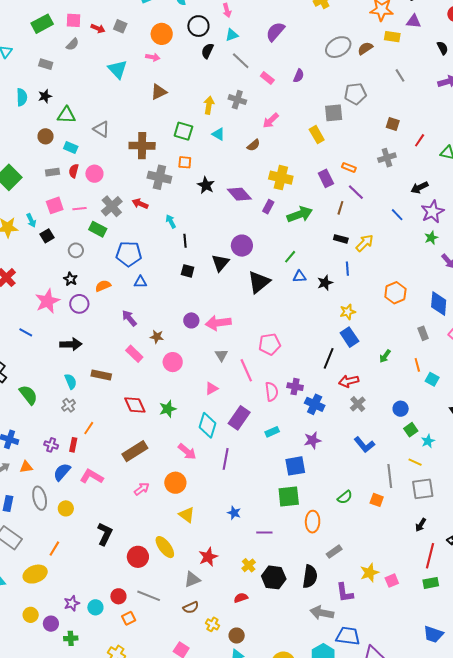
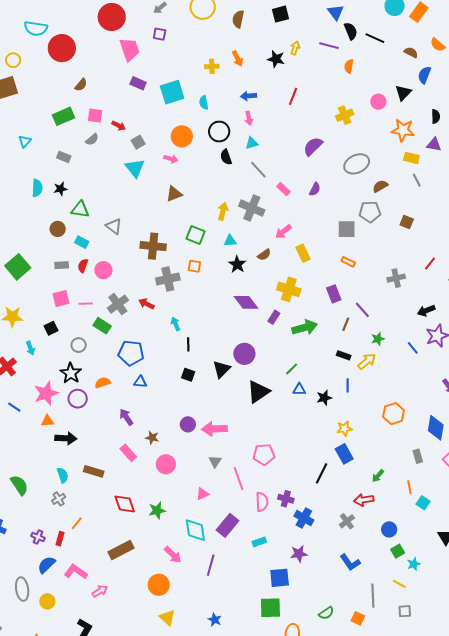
gray square: (120, 26) -> (138, 142), moved, turned 32
purple semicircle: (275, 32) -> (313, 146), moved
brown semicircle: (365, 48) -> (380, 186), moved
black semicircle: (207, 51) -> (226, 157), turned -49
gray line: (400, 75) -> (417, 180), moved
gray cross: (237, 100) -> (252, 208), size x1.4
brown square: (393, 124) -> (407, 222), moved
cyan triangle: (218, 134) -> (230, 241), turned -40
yellow rectangle: (317, 135) -> (303, 253), moved
orange rectangle: (349, 167) -> (348, 262), moved
gray cross: (159, 177) -> (168, 279), turned -30
black star: (206, 185) -> (237, 264), moved
blue line: (397, 215) -> (413, 348), moved
cyan arrow: (31, 220) -> (30, 348), moved
green star: (431, 238) -> (378, 339), moved
black star: (70, 279) -> (71, 373), size x1.5
blue line: (26, 332) -> (14, 407), moved
red arrow: (349, 381) -> (364, 500), moved
cyan diamond: (207, 425) -> (195, 530), turned -30
orange triangle: (26, 467) -> (47, 421), moved
pink arrow: (142, 489) -> (100, 591), moved
gray square: (423, 489) -> (405, 611), size x0.6

